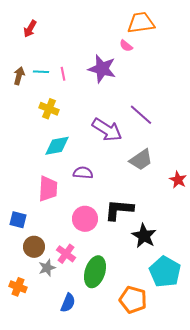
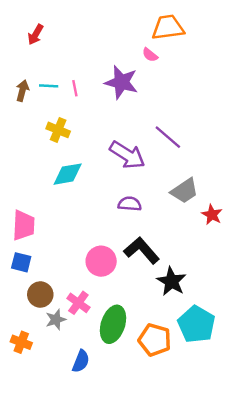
gray trapezoid: (141, 160) -> (185, 191), moved
purple semicircle: (83, 173) -> (130, 204), moved
pink trapezoid: (48, 189) -> (24, 225), moved
black L-shape: (119, 210) -> (142, 250), turned 44
orange pentagon: (133, 300) -> (155, 340), moved

